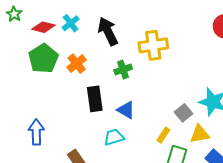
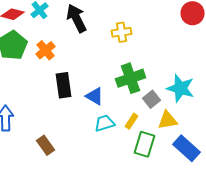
yellow cross: (153, 45) -> (122, 32), size x0.7
green cross: (123, 70) -> (130, 78), moved, size x1.6
cyan trapezoid: (114, 137) -> (104, 123), moved

